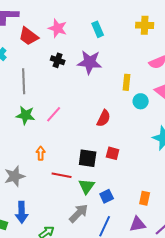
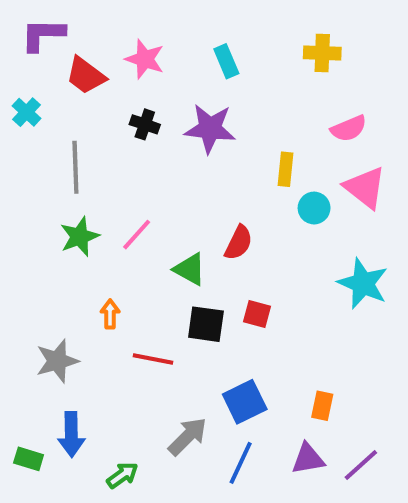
green star: (26, 115) -> (80, 237), turned -30
green triangle: (87, 186) -> (190, 269), moved, turned -36
blue square: (107, 196) -> (245, 402), size x1.5

